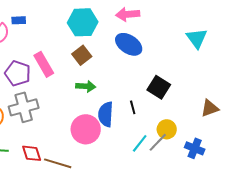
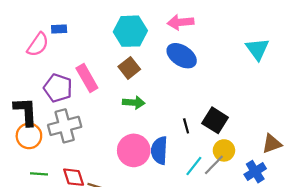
black square: (159, 87) -> (215, 120), moved
brown triangle: (210, 108) -> (272, 144), moved
blue semicircle: (106, 114) -> (159, 150), moved
blue cross: (195, 148) -> (255, 172), turned 36

